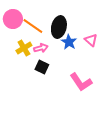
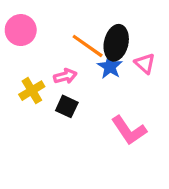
orange line: (33, 26) -> (88, 46), moved
black ellipse: (59, 27) -> (116, 43), moved
yellow cross: (24, 48) -> (32, 91), moved

